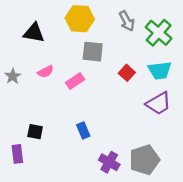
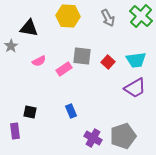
green cross: (159, 33) -> (141, 16), moved
gray square: (93, 52) -> (82, 56), moved
gray star: (13, 76) -> (11, 46), moved

